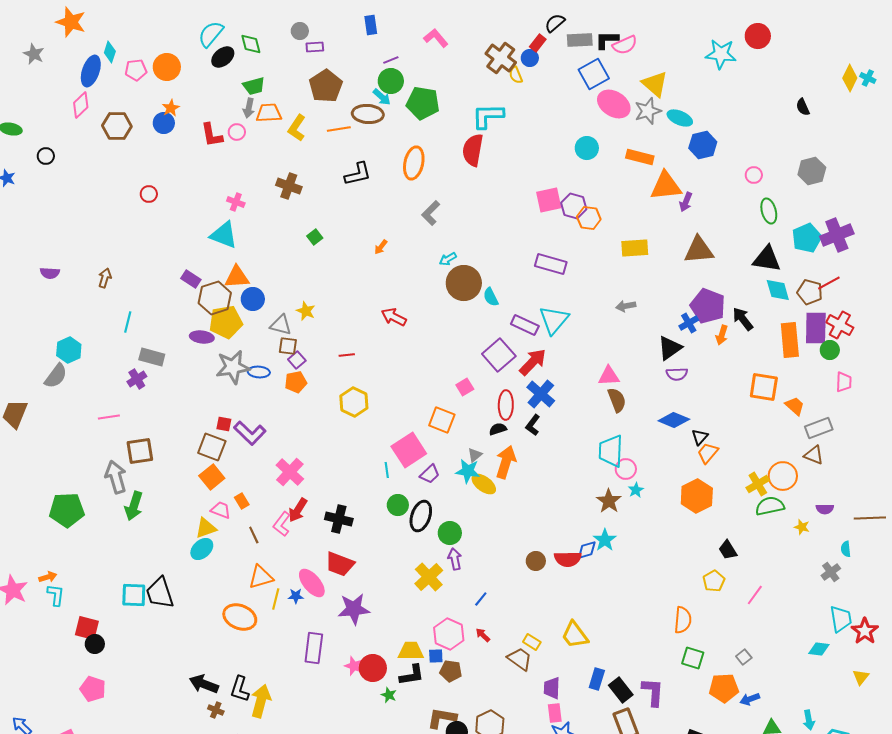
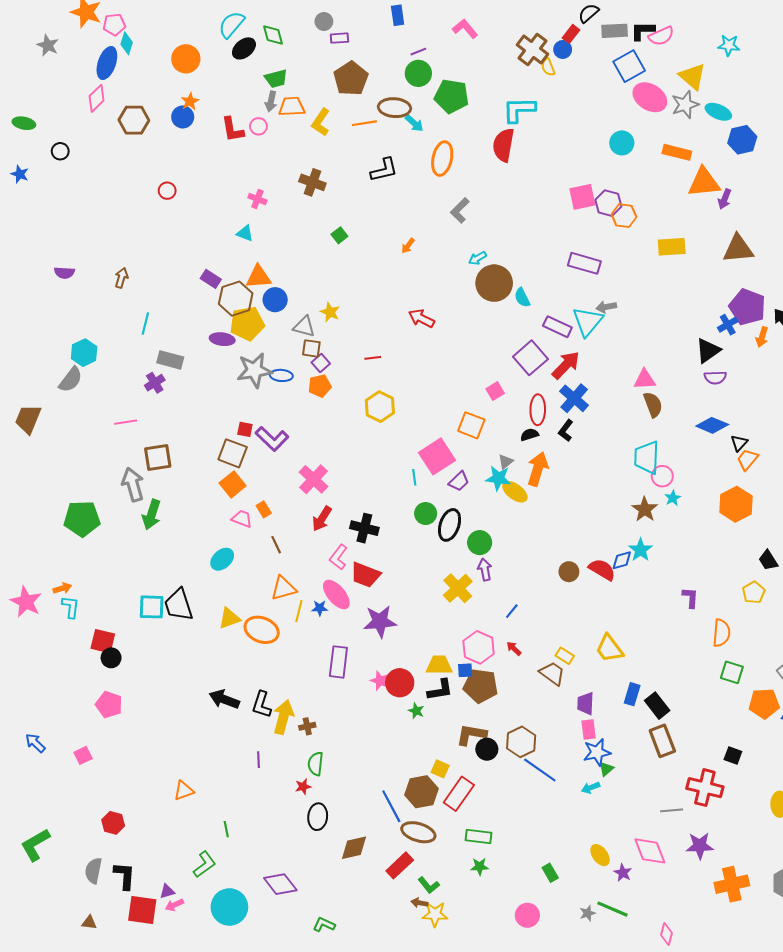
cyan star: (721, 54) -> (729, 45), moved, size x0.7
pink pentagon: (136, 70) -> (114, 25), moved
cyan arrow: (382, 97) -> (414, 123), moved
cyan triangle: (224, 235) -> (245, 233), size x0.6
gray arrow: (626, 306) -> (606, 307), moved
pink L-shape: (282, 524) -> (338, 557), moved
yellow triangle: (206, 528) -> (229, 618), moved
red semicircle: (568, 559) -> (602, 570), turned -148
brown pentagon: (451, 671) -> (481, 686), size x1.5
purple L-shape: (653, 692) -> (690, 598), moved, size x0.7
brown cross: (216, 710) -> (307, 726), moved, turned -35

